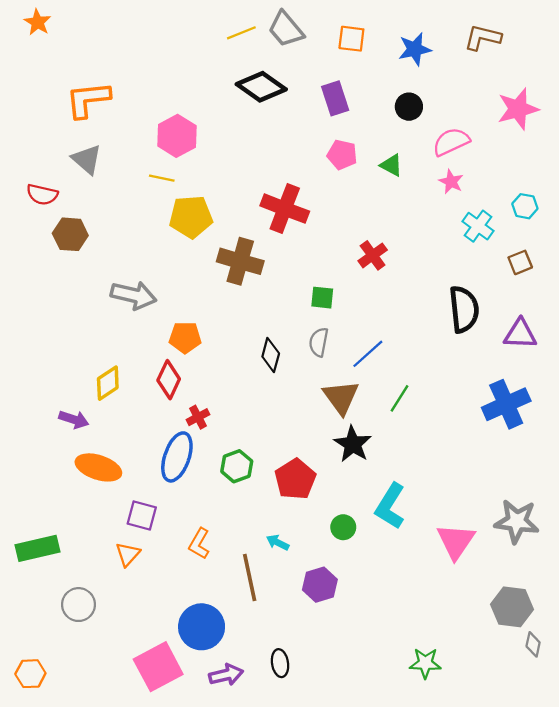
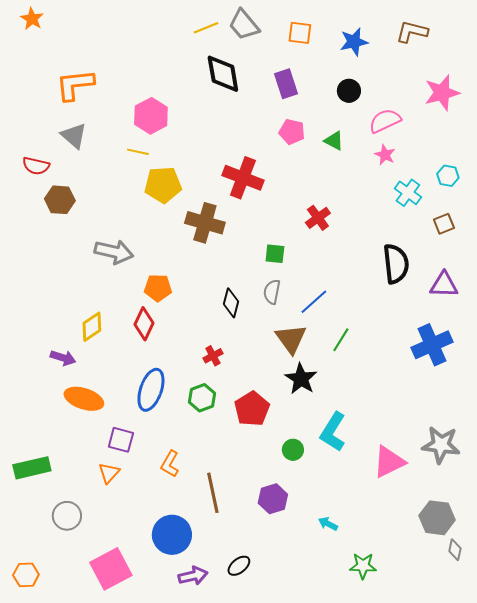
black diamond: (261, 87) -> (223, 74), turned 45
red cross: (198, 417) -> (213, 356), moved
pink triangle: (456, 541) -> (389, 462), turned 30
cyan arrow: (278, 542) -> (328, 524), moved
black ellipse: (280, 663) -> (239, 566), turned 60
pink square: (158, 667) -> (111, 569), moved

